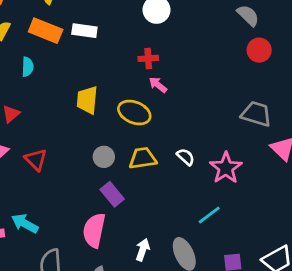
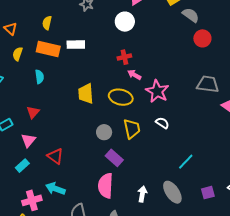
yellow trapezoid: (143, 158) -> (132, 129), turned 95
red triangle: (36, 160) -> (55, 156), moved
pink star: (226, 168) -> (157, 91), moved

